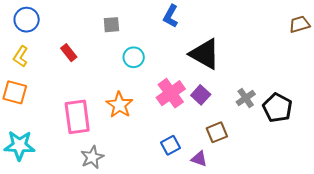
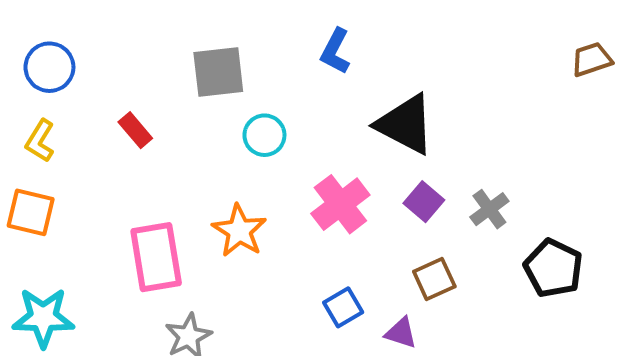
gray square: (111, 25) -> (218, 72), size x1.6
purple square: (201, 95) -> (424, 202), moved
black pentagon: (277, 108) -> (553, 268), moved

